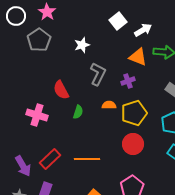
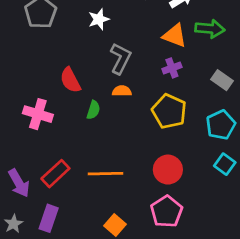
purple cross: (128, 81) -> (172, 68), moved
orange semicircle: (109, 105) -> (122, 91), moved
yellow pentagon: (134, 113) -> (169, 111), turned -30
red circle: (133, 144) -> (168, 170), moved

